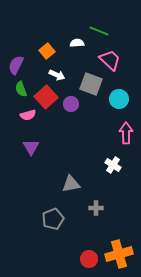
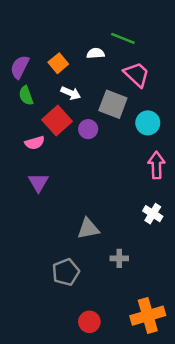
purple semicircle: (16, 65) -> (20, 67), moved
green semicircle: (21, 89) -> (26, 96), moved
white cross: (113, 165) -> (153, 214), moved
red circle: (89, 259) -> (89, 322), moved

